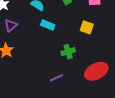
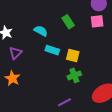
yellow square: (87, 27) -> (73, 55), moved

